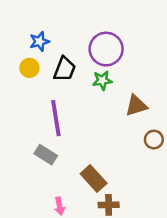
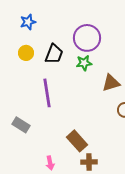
blue star: (39, 41) -> (28, 22), moved
gray rectangle: (46, 155) -> (21, 125), moved

